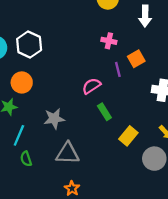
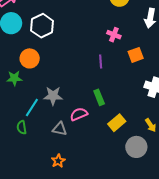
purple line: (118, 69) -> (101, 61), moved
pink semicircle: (91, 86) -> (79, 114), moved
cyan line: (19, 135) -> (32, 108), moved
gray triangle: (68, 153) -> (60, 129), size x0.7

